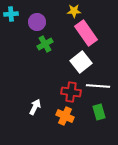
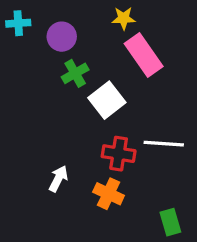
white square: (81, 62) -> (107, 100), moved
green rectangle: (99, 112) -> (170, 222), moved

